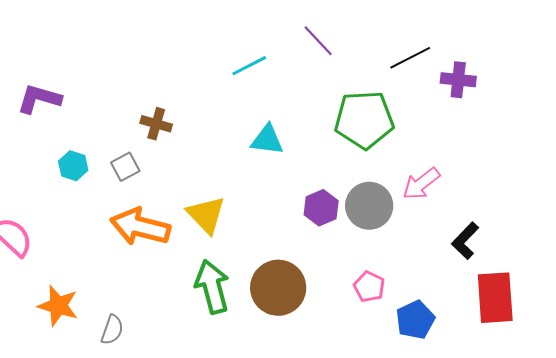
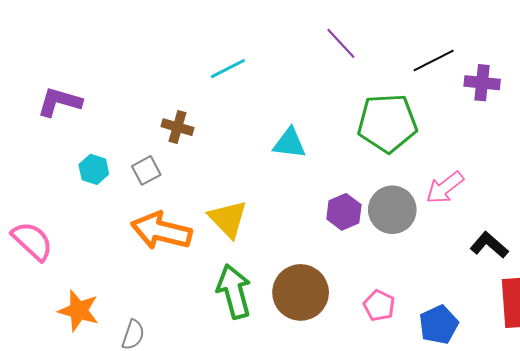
cyan line: (249, 66) -> (228, 69), moved
black L-shape: (465, 241) -> (489, 245), turned 87
pink pentagon: (369, 287) -> (379, 306), moved

